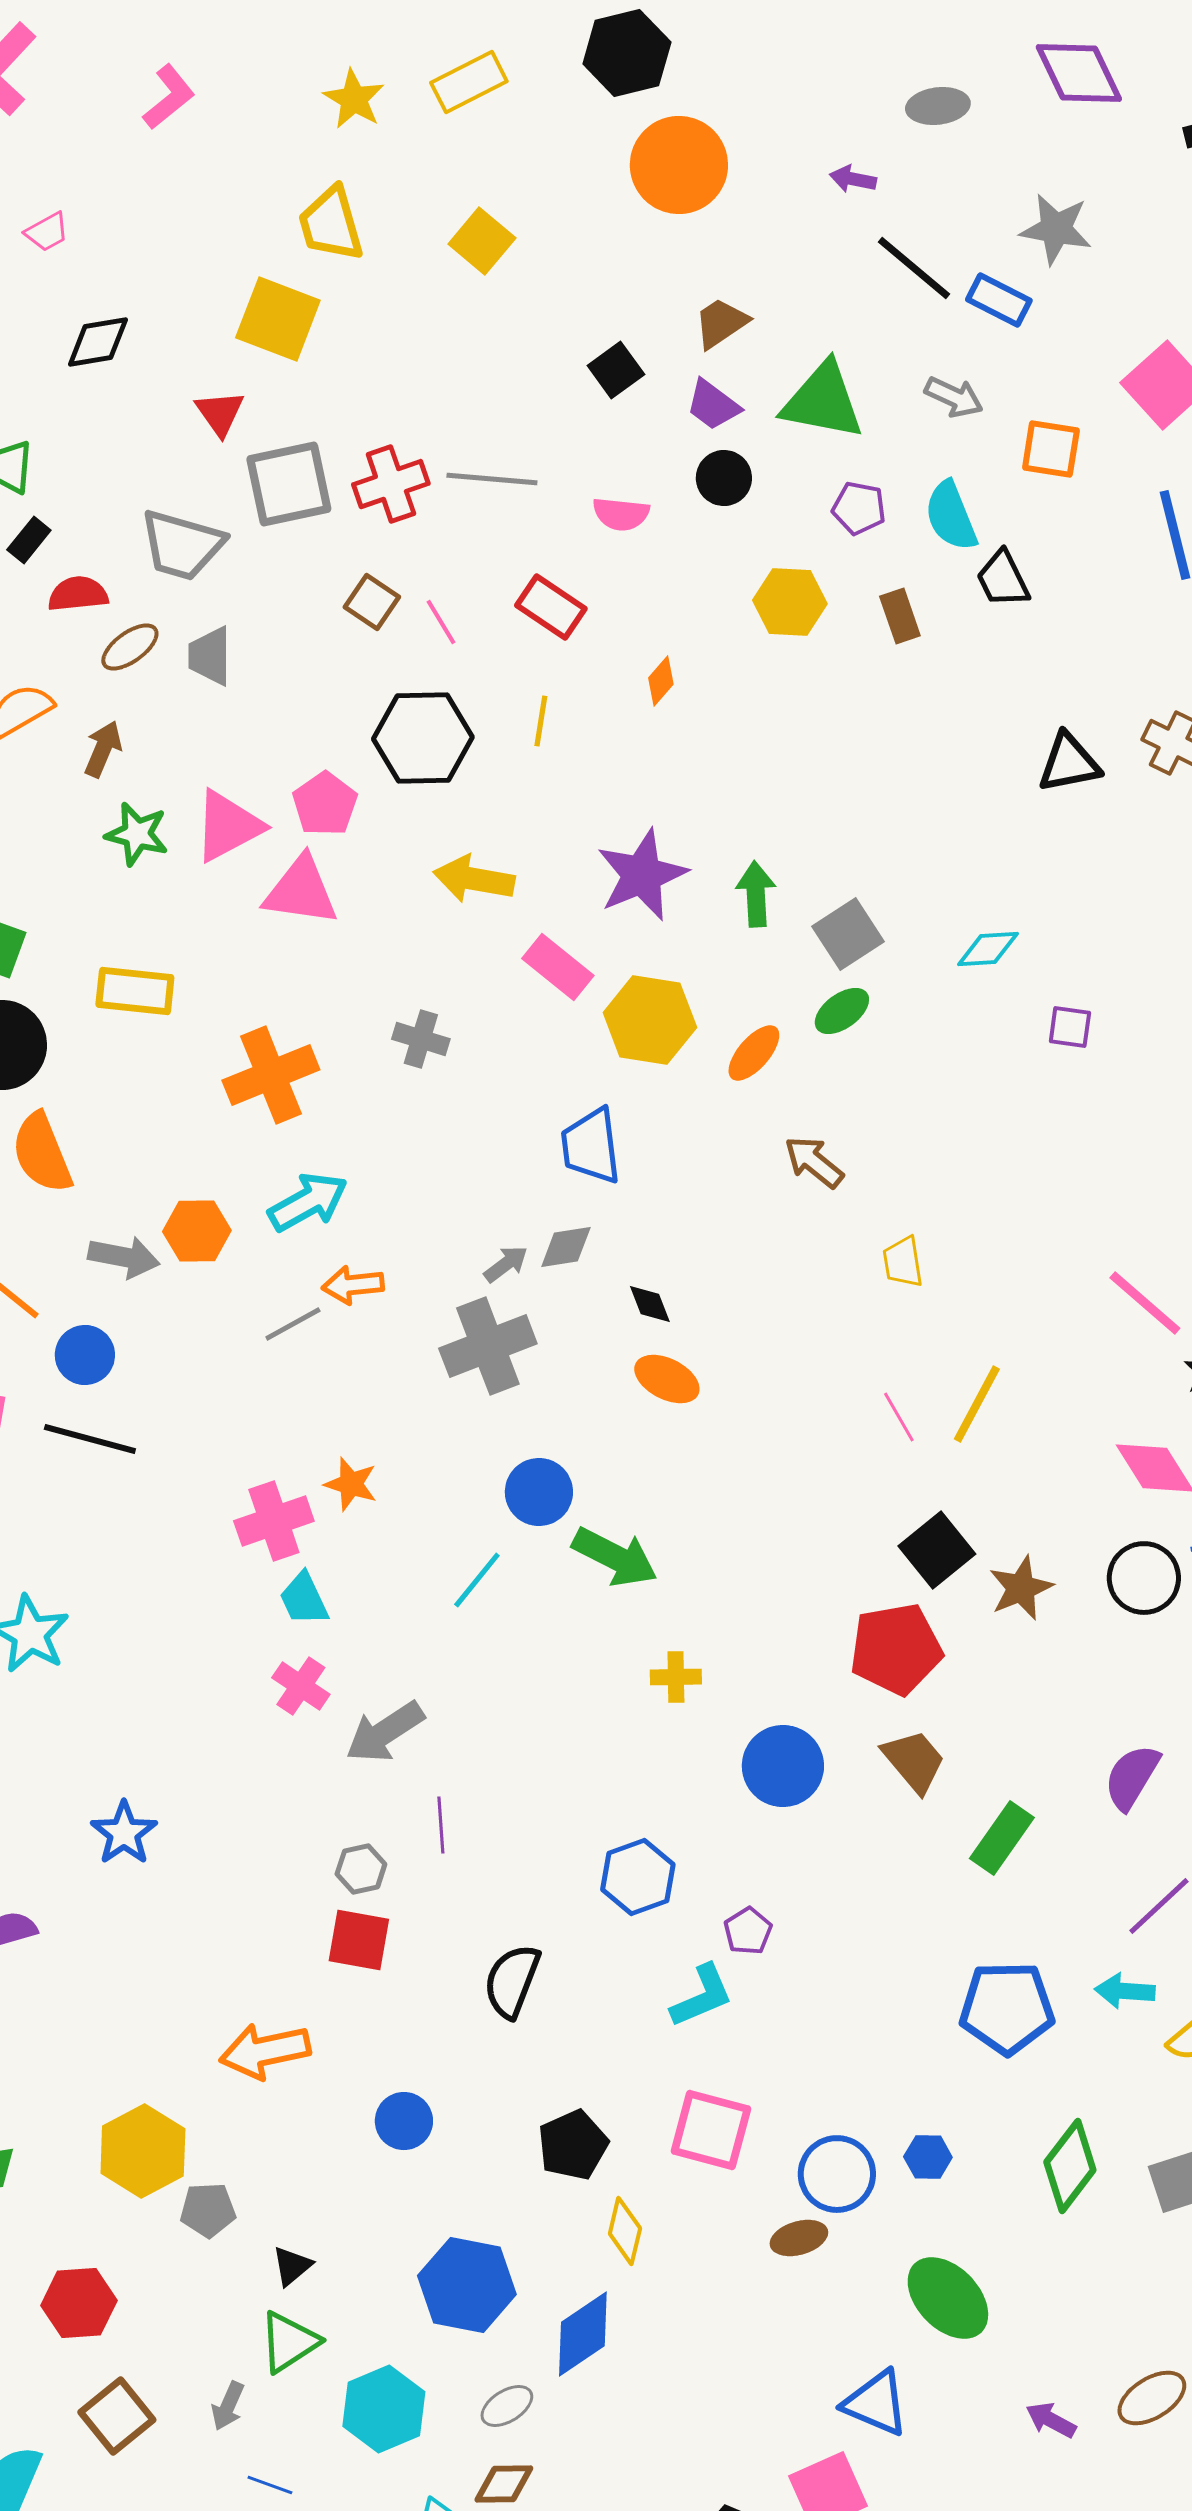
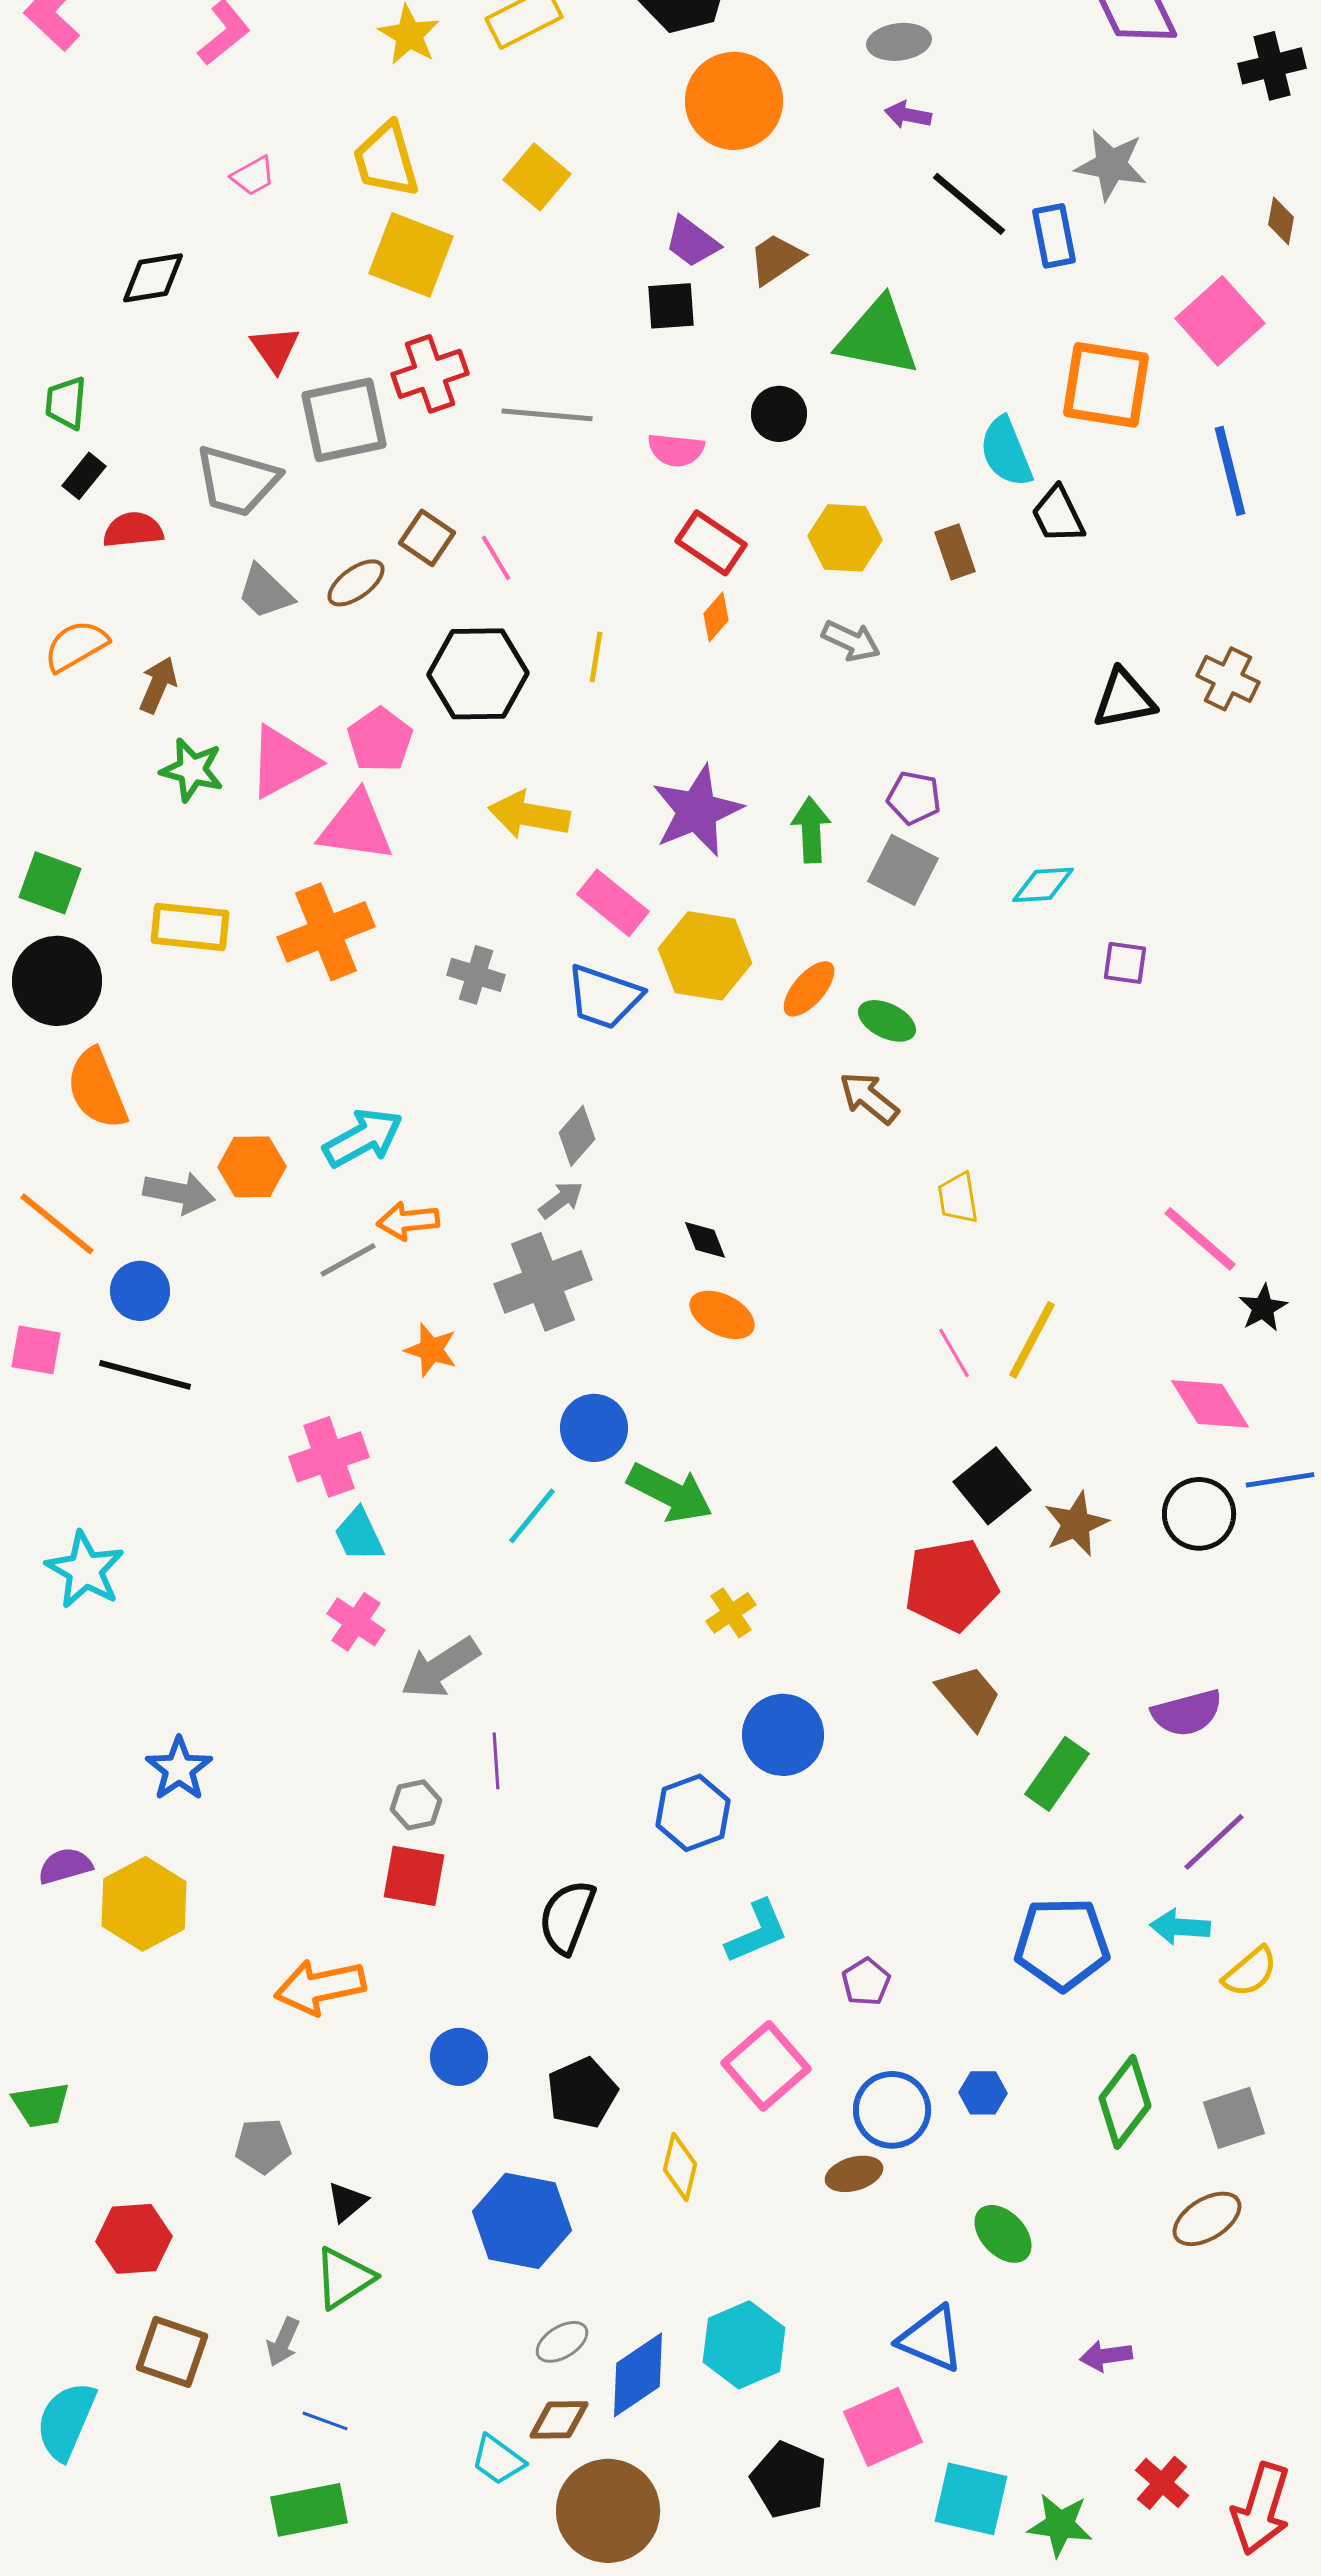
gray ellipse: (938, 106) -> (899, 42), moved
pink trapezoid: (47, 232) -> (253, 176), moved
blue rectangle: (999, 300) -> (1054, 236), turned 52
yellow square: (278, 319) -> (411, 255), moved
black square: (616, 370) -> (671, 306), turned 32
gray arrow: (954, 397) -> (851, 641), moved
purple trapezoid: (713, 405) -> (692, 242), moved
orange square: (1051, 449) -> (1106, 385), size x1.5
red cross: (391, 484) -> (430, 374), moved
purple pentagon: (859, 508) -> (914, 798), moved
red rectangle: (551, 607) -> (711, 543), moved
brown ellipse: (130, 647) -> (356, 583), moved
gray trapezoid: (210, 656) -> (265, 592), turned -46
gray square: (848, 934) -> (903, 870), turned -30
green ellipse: (842, 1011) -> (887, 1021), moved, turned 62
orange cross: (271, 1075) -> (326, 932), moved
blue trapezoid: (591, 1146) -> (604, 997), moved, turned -64
gray diamond: (566, 1247) -> (577, 1136), moved, turned -40
orange star: (351, 1484) -> (431, 1350), moved
yellow cross: (676, 1677) -> (731, 1613), turned -33
blue circle: (783, 1766) -> (783, 1735), moved
purple semicircle: (1132, 1777) -> (1187, 1713), turned -136
purple pentagon: (748, 1931) -> (866, 1982), moved
pink square: (711, 2130) -> (766, 2066), turned 34
black pentagon: (573, 2145) -> (582, 2093), moved
yellow hexagon: (143, 2151) -> (144, 1904), moved
green ellipse: (948, 2298) -> (1003, 2234), size x0.7
blue diamond: (583, 2334) -> (638, 2375), moved
brown ellipse: (1152, 2398) -> (1207, 2219), moved
cyan hexagon: (384, 2409) -> (744, 2345), moved
brown square: (117, 2416) -> (172, 2352), turned -32
purple arrow: (1051, 2420) -> (1106, 2356), turned -36

